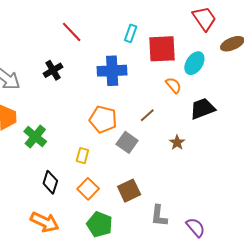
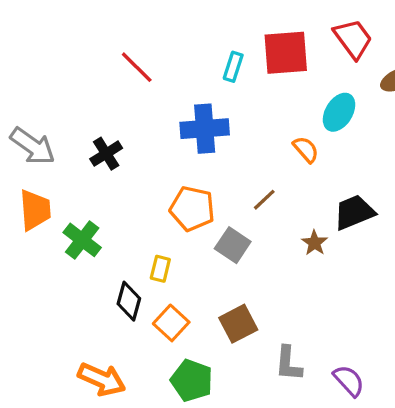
red square: (162, 49) -> (286, 53), moved
black cross: (53, 70) -> (106, 154), moved
black trapezoid: (203, 109) -> (354, 212), moved
black diamond: (50, 182) -> (129, 301), moved

